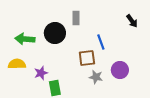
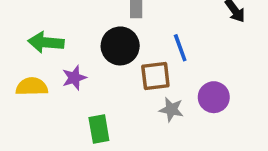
black circle: (55, 33) -> (120, 46), moved
purple star: (41, 73) -> (74, 78), moved

